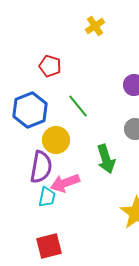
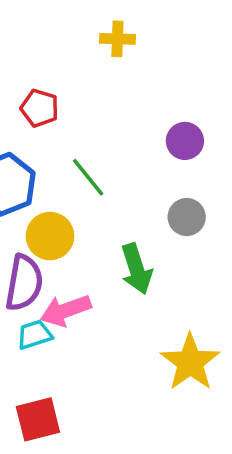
yellow cross: (95, 26) -> (117, 39), turned 36
cyan trapezoid: (47, 197) -> (34, 335), turned -120

